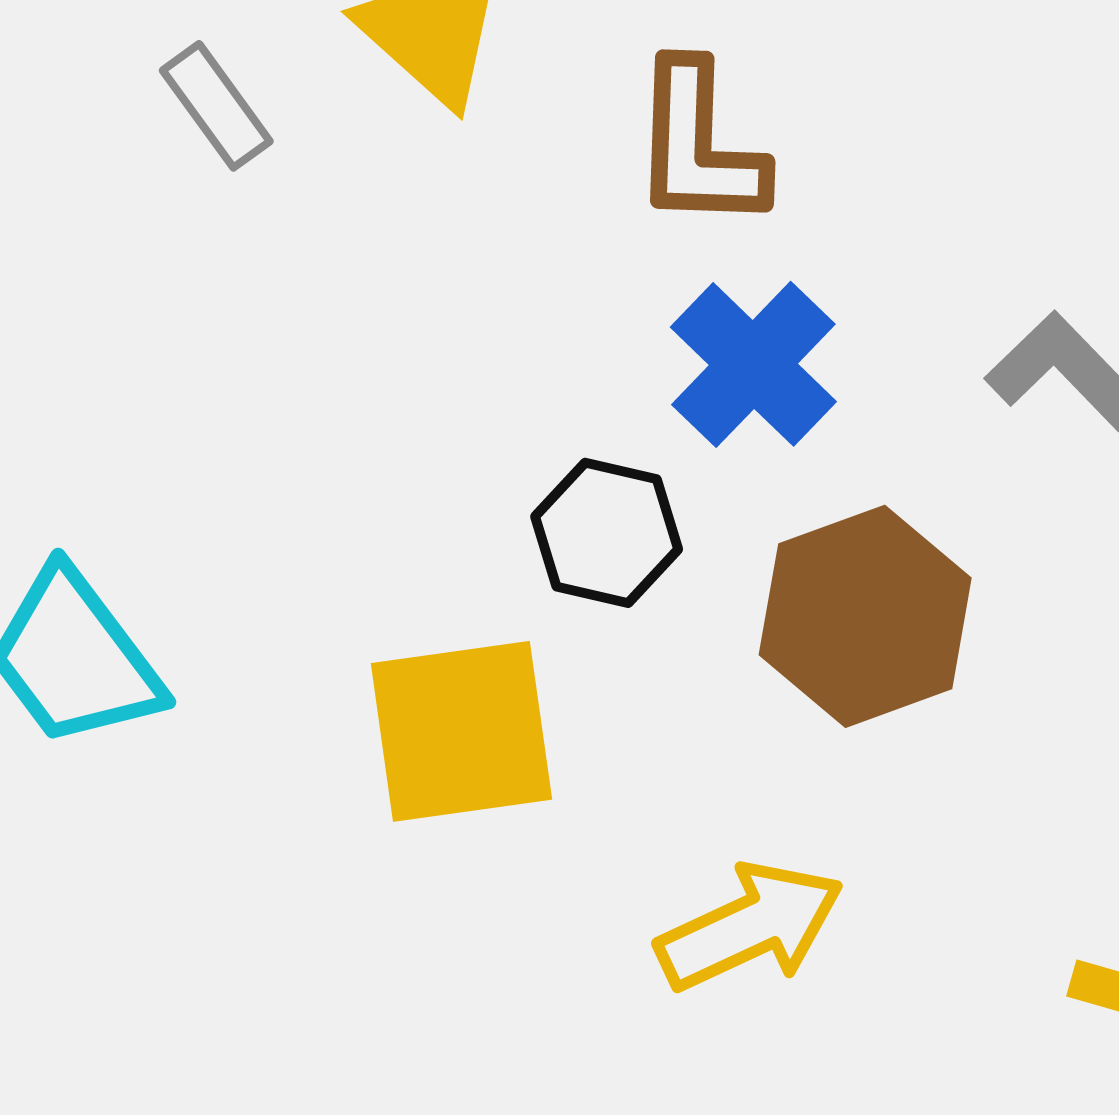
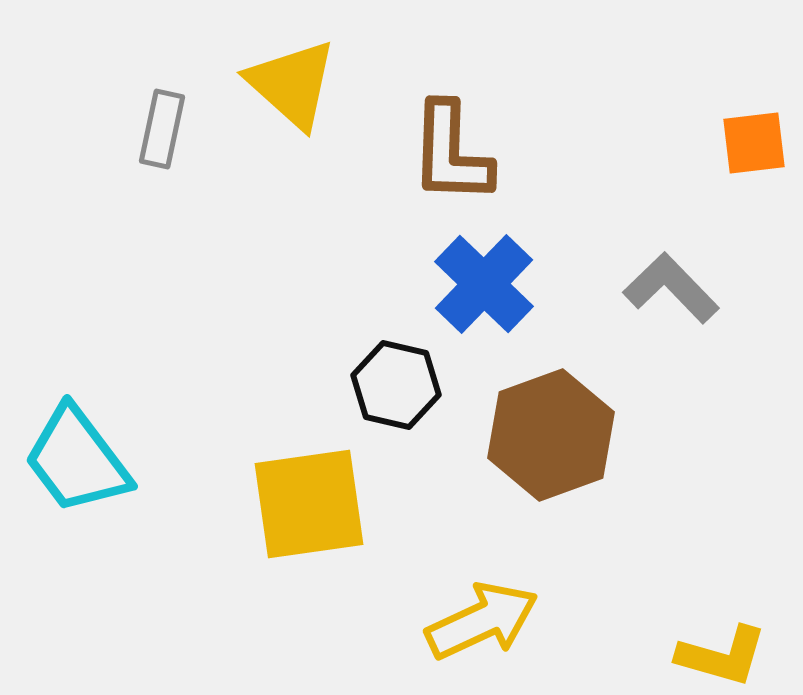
gray rectangle: (216, 106) -> (162, 129), turned 48

